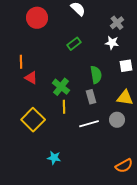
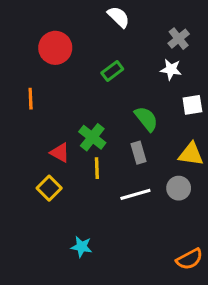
red circle: (37, 18) -> (55, 48), moved
green semicircle: (96, 75) -> (146, 119), turned -30
red triangle: (31, 78) -> (60, 153), moved
yellow square: (33, 120) -> (49, 188), size x0.7

